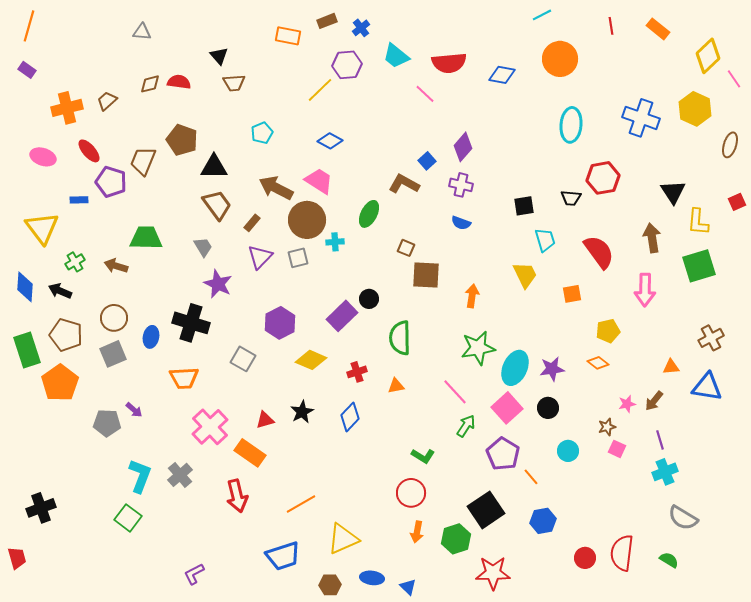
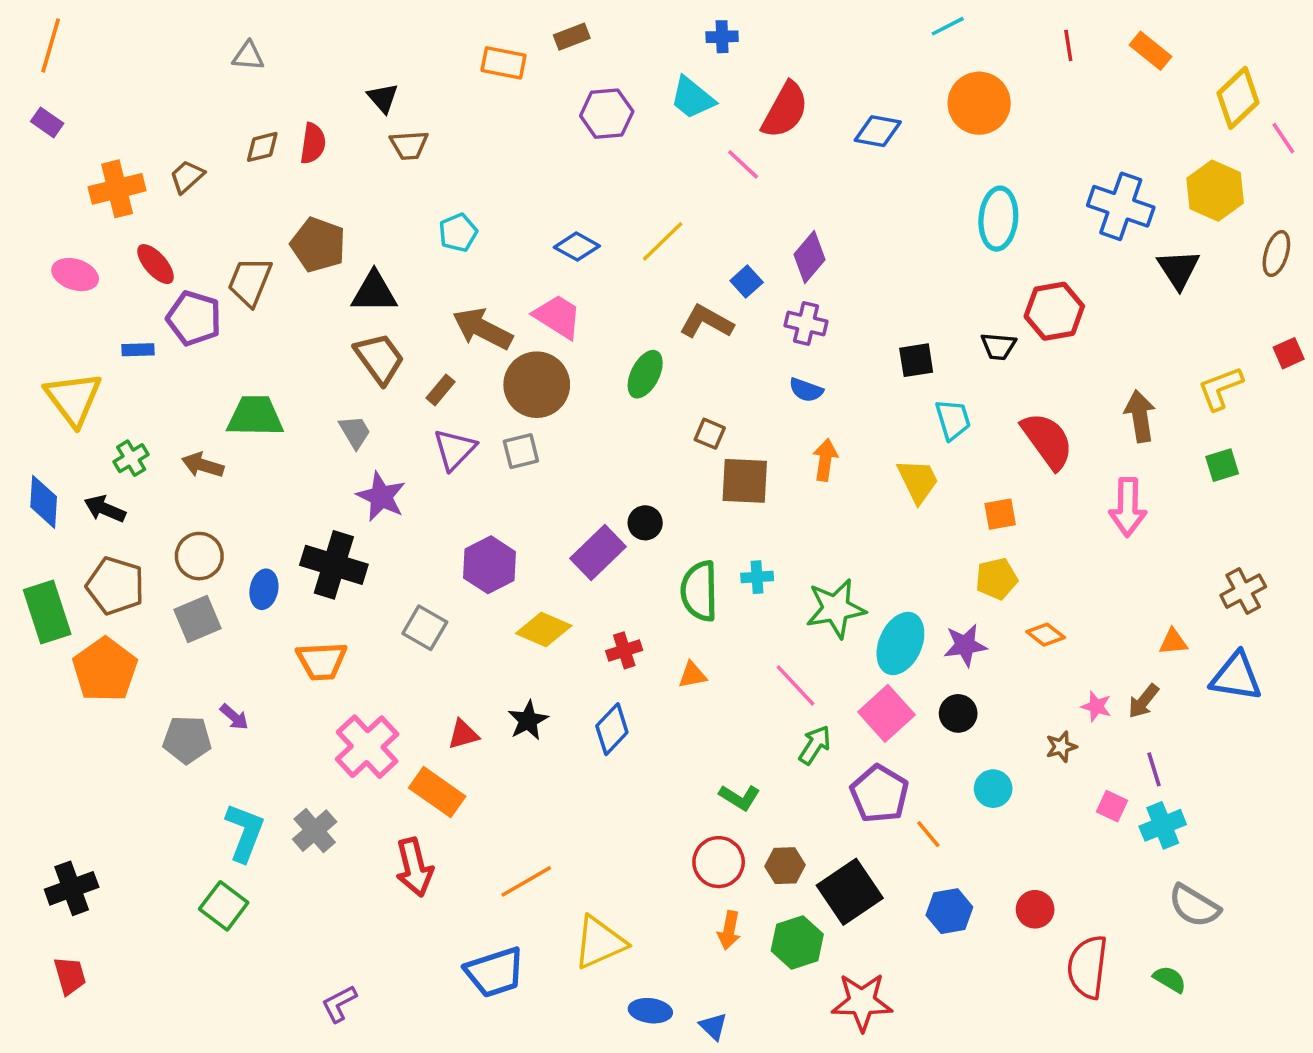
blue cross: (361, 28) -> (722, 37), moved, turned 36
red semicircle: (449, 63) -> (785, 110), turned -56
red semicircle: (179, 82) -> (313, 143), turned 90
yellow line: (320, 90) -> (663, 241), moved
black triangle: (673, 192) -> (1178, 269), moved
yellow L-shape: (698, 222) -> (1220, 388), turned 64
cyan cross: (335, 242) -> (757, 577), moved
green square: (699, 266) -> (1222, 465), size x0.6
orange arrow: (472, 296) -> (825, 460), moved
yellow pentagon: (608, 331) -> (997, 579), moved
pink star: (627, 404) -> (1096, 706), turned 30
pink square: (617, 449) -> (1112, 806), moved
red trapezoid: (17, 558) -> (70, 976), moved
red circle: (585, 558) -> (1035, 909), moved
brown hexagon: (330, 585) -> (785, 866), moved

